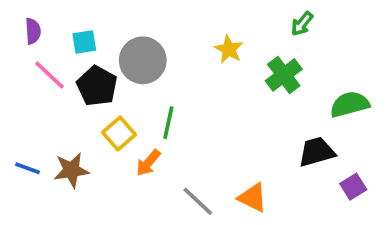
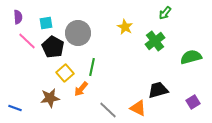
black trapezoid: (317, 152) -> (158, 90), moved
blue line: (27, 168) -> (15, 108), moved
brown star: (71, 170) -> (50, 98), moved

